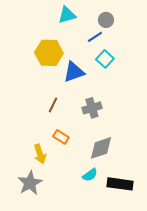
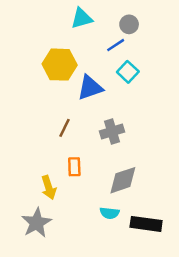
orange rectangle: (61, 137) -> (74, 167), turned 56
cyan semicircle: (90, 175) -> (110, 213), turned 42

